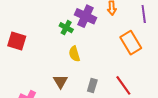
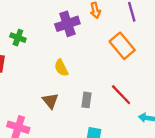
purple cross: (86, 16) -> (67, 24), turned -35
green cross: (66, 28) -> (18, 38), moved

